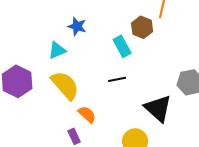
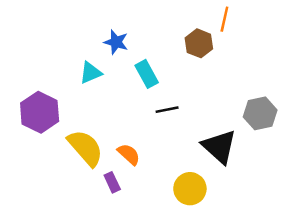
cyan rectangle: (122, 46) -> (147, 74), moved
yellow semicircle: (65, 85) -> (85, 148), moved

